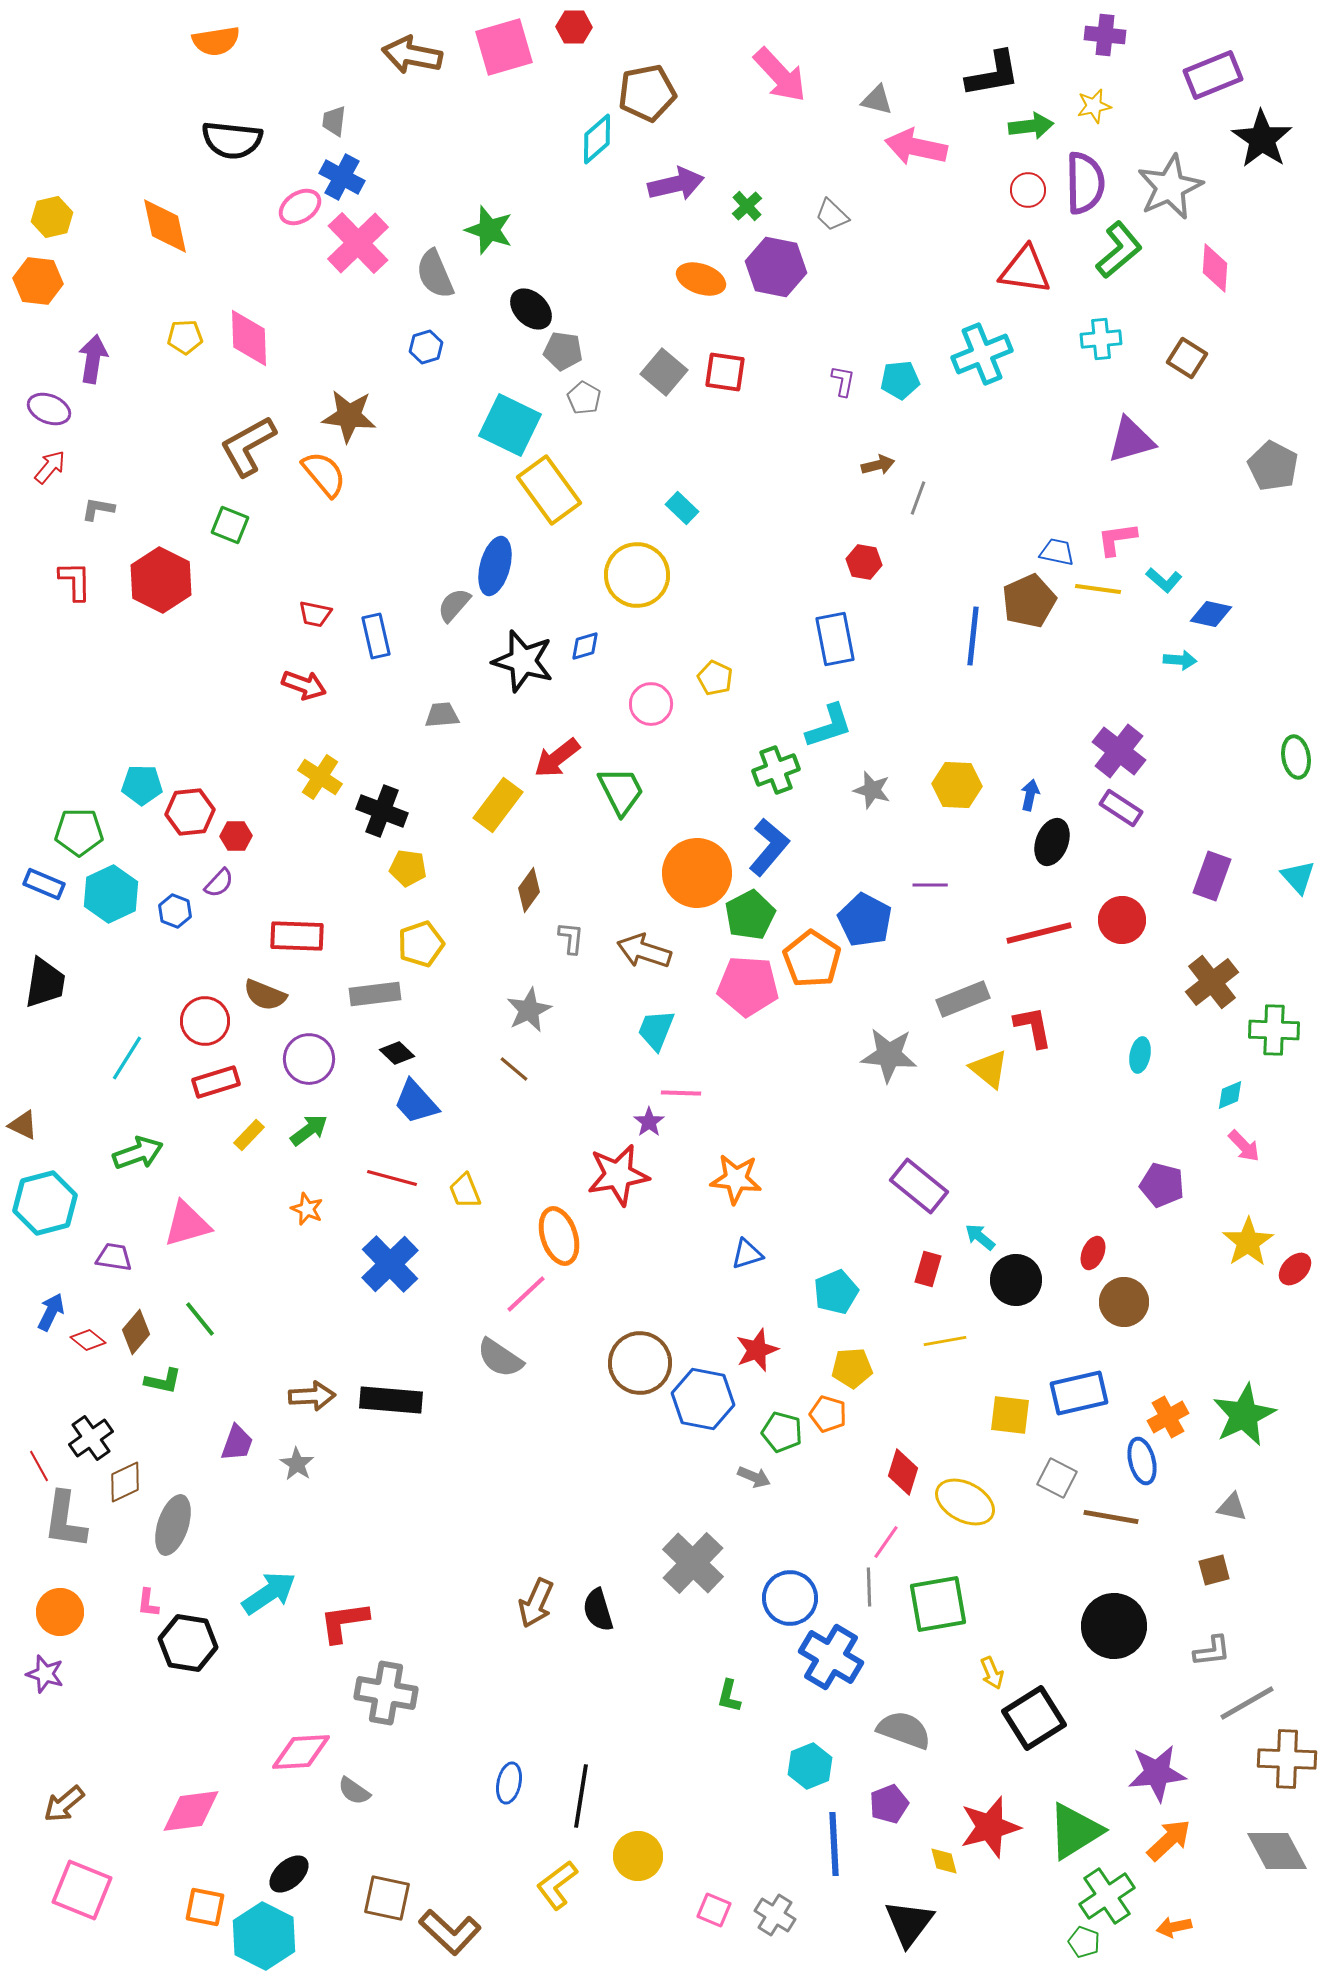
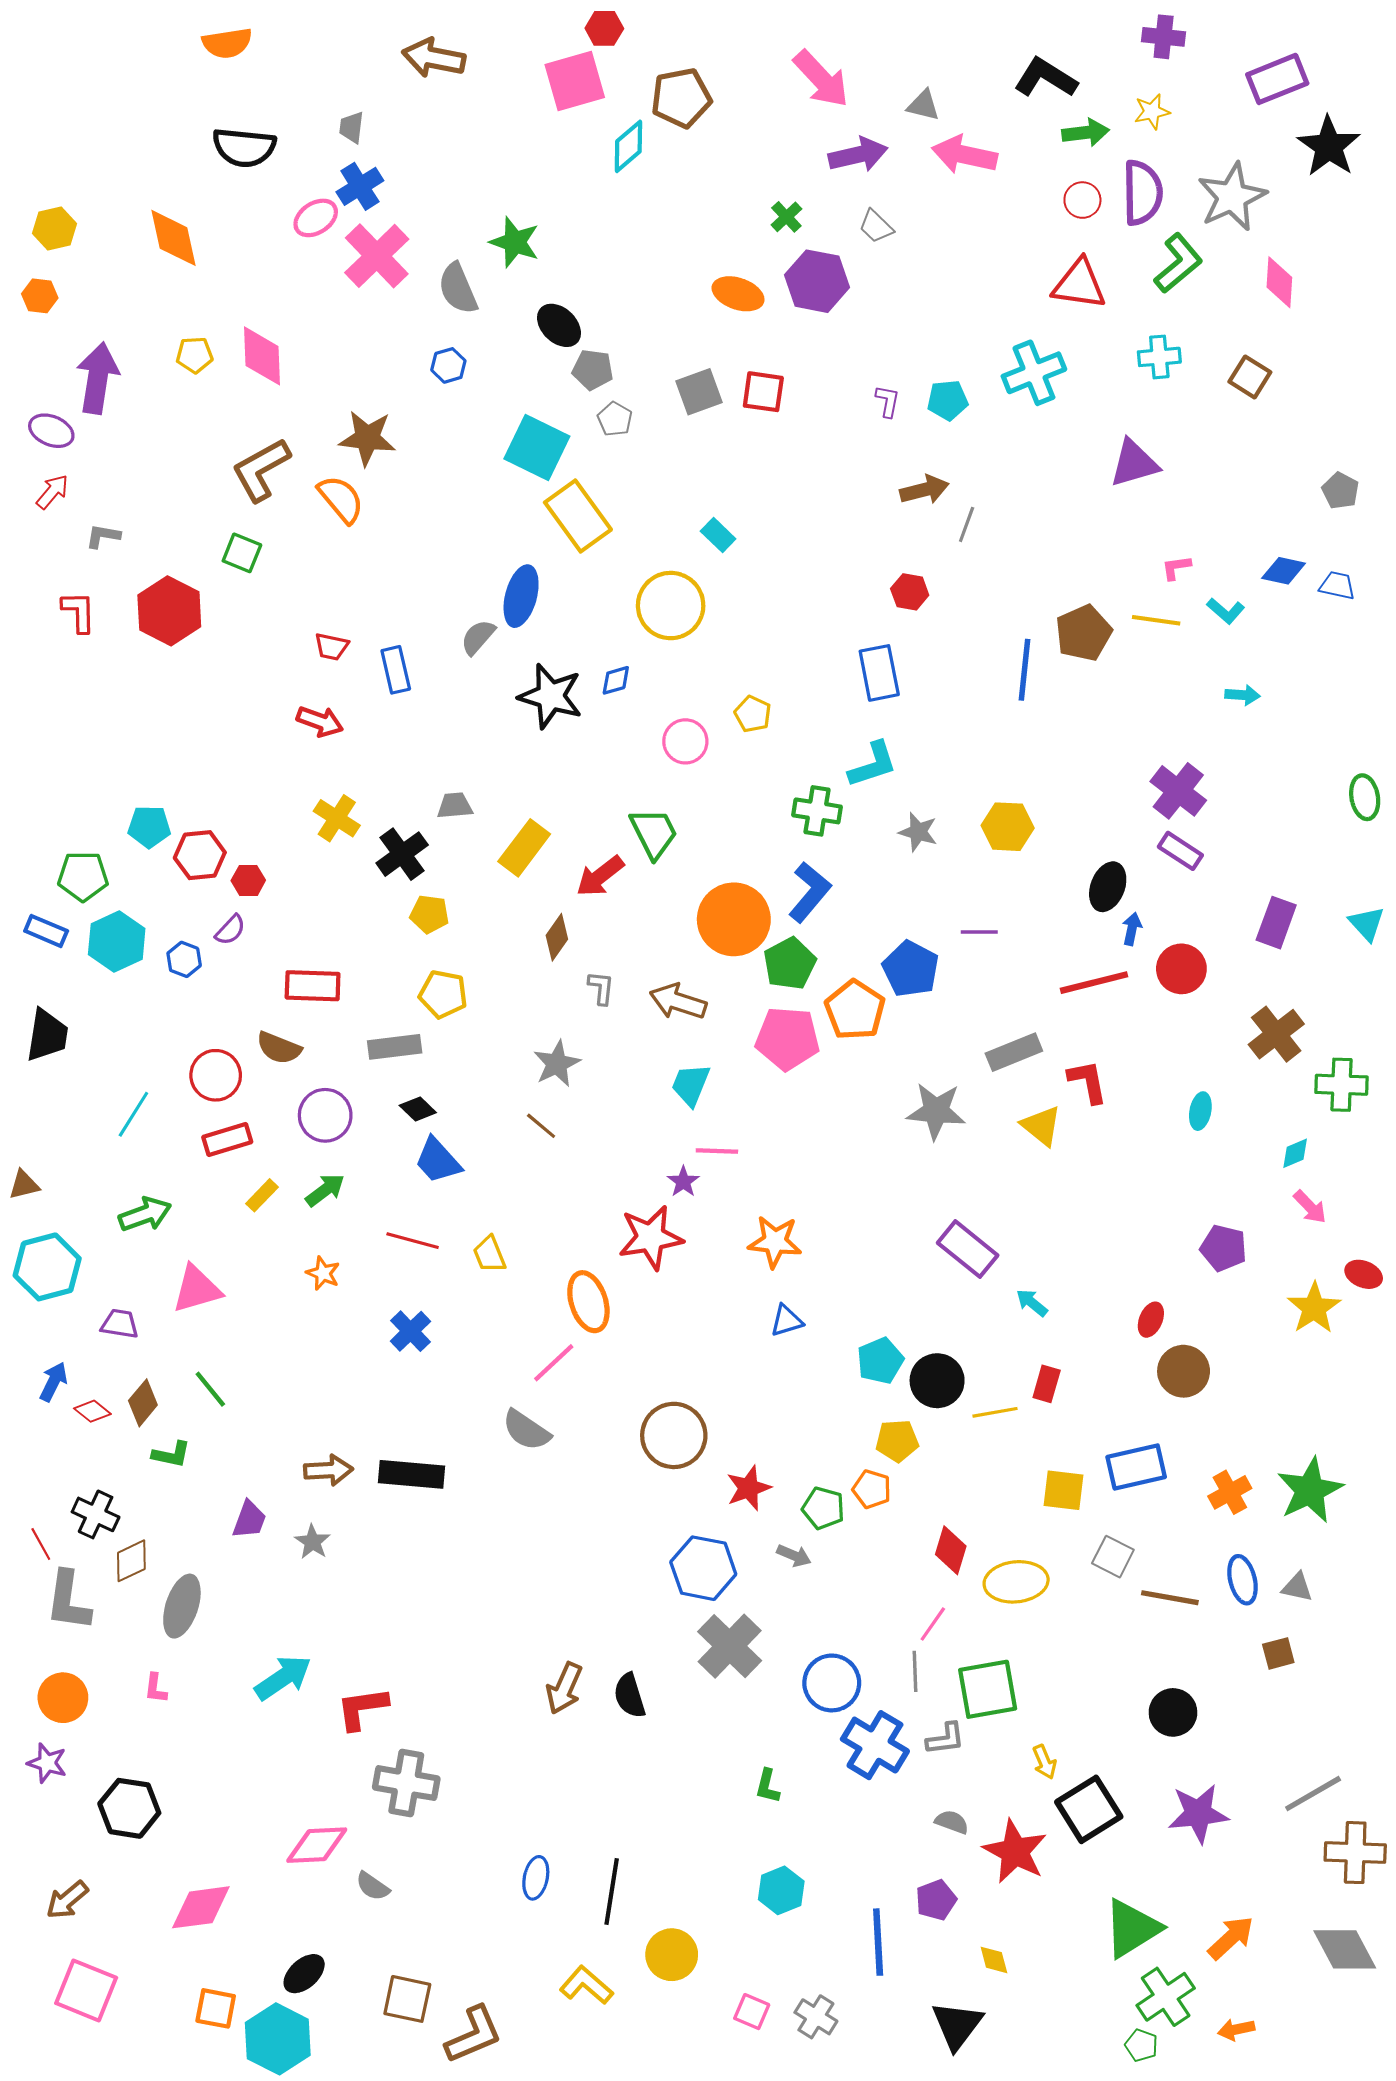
pink square: (504, 47) -> (575, 81), moved
black L-shape: (993, 74) -> (1046, 78), turned -138
blue cross: (342, 177) -> (360, 186), turned 30
purple arrow: (676, 184) -> (858, 155), moved
orange hexagon: (38, 281) -> (40, 296), size x0.7
purple arrow: (93, 359) -> (98, 378), size x1.4
gray square: (664, 372) -> (699, 392), turned 30
purple triangle: (1131, 440) -> (1134, 463), moved
brown arrow: (878, 465) -> (924, 490), size x1.4
gray pentagon: (1273, 466) -> (1340, 491), size x0.7
pink L-shape: (1117, 539) -> (1176, 568), size x0.7
blue trapezoid: (1057, 552) -> (1337, 586), moved
blue diamond: (1211, 614) -> (1284, 571), moved
gray trapezoid: (442, 715) -> (455, 806), moved
red arrow: (557, 758) -> (600, 876), moved
green cross: (776, 770) -> (817, 811), turned 30
blue arrow: (1030, 795) -> (1132, 929), moved
black cross: (382, 811) -> (402, 854), turned 33
yellow pentagon: (421, 944) -> (443, 994), turned 30
brown triangle: (23, 1125) -> (24, 1185), turned -40
blue cross: (390, 1264) -> (410, 1331), size x0.7
red rectangle: (928, 1269) -> (1047, 1384), moved
red ellipse: (1295, 1269) -> (1364, 1274), moved, turned 68
black circle: (1016, 1280) -> (937, 1381), moved
red star: (757, 1350) -> (749, 1488), moved
blue hexagon: (703, 1399) -> (703, 1568), moved
black cross: (91, 1438) -> (96, 1514), turned -30
blue ellipse: (1142, 1461) -> (1243, 1580), moved
yellow ellipse: (965, 1502) -> (1016, 1582), turned -34
black circle: (1114, 1626) -> (1173, 1712), size x0.7
black hexagon: (188, 1643) -> (129, 1808), moved
gray L-shape: (1212, 1651) -> (946, 1739), moved
gray semicircle: (904, 1730) -> (952, 1822), size x0.6
cyan hexagon: (810, 1766) -> (781, 1890), moved
purple star: (1157, 1773) -> (1198, 1814), moved
red star: (990, 1827) -> (1015, 1851), moved, turned -30
yellow L-shape: (557, 1885) -> (586, 1985), turned 78
brown L-shape: (450, 1932) -> (474, 2035), turned -66

